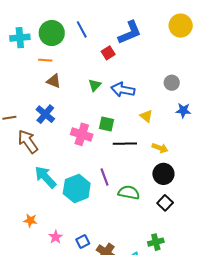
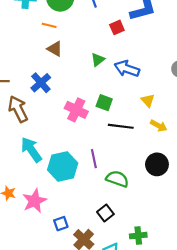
yellow arrow: (160, 148) -> (159, 126), moved
black square: (165, 203) -> (105, 213), moved
pink star: (56, 237) -> (35, 201), moved, size x1.6

